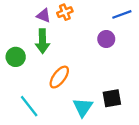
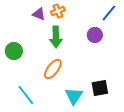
blue line: (122, 14) -> (109, 13), turned -30
green arrow: (43, 41) -> (56, 37), moved

